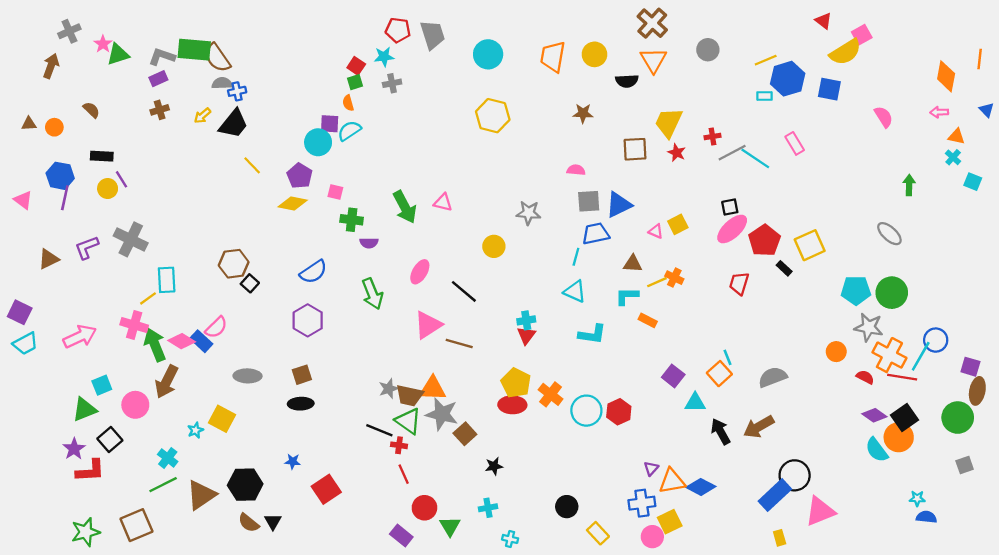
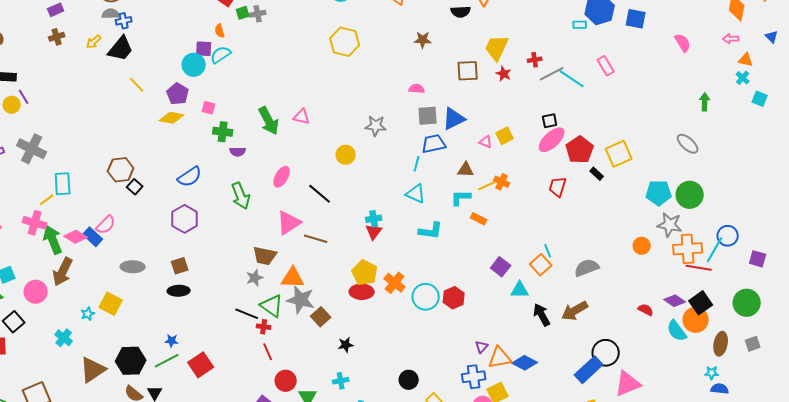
green square: (355, 82) -> (243, 13), moved
orange cross: (889, 355) -> (688, 249), turned -32
red semicircle: (865, 377) -> (646, 310), moved
brown ellipse: (977, 391) -> (721, 344), moved
brown trapezoid: (409, 396) -> (265, 256), moved
green line: (163, 485) -> (167, 361), moved

